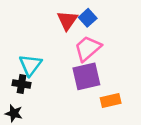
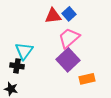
red triangle: (67, 20) -> (53, 16), turned 48
purple square: (86, 76) -> (68, 60), turned -30

